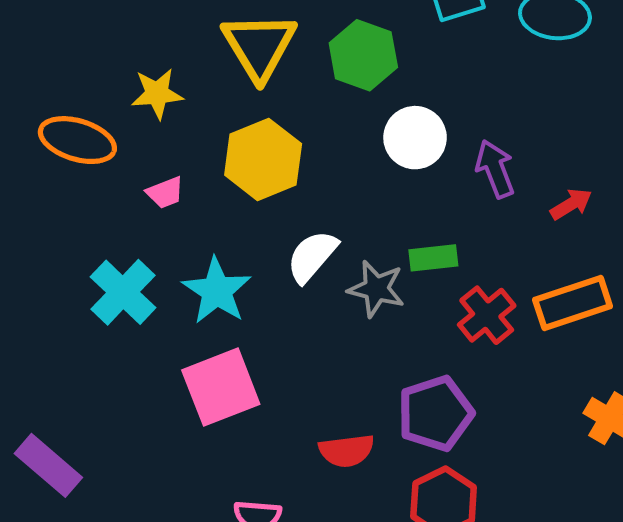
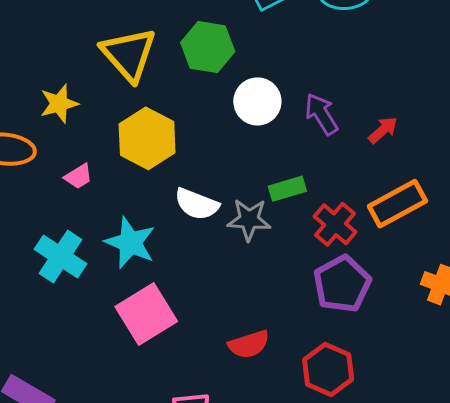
white semicircle: (312, 256) -> (197, 204), turned -99
purple pentagon: (435, 413) -> (342, 284), moved

